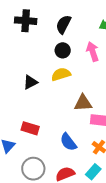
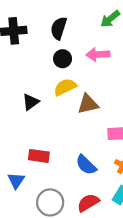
pink arrow: (93, 51) -> (98, 54), turned -66
brown triangle: (83, 103) -> (88, 104), moved

